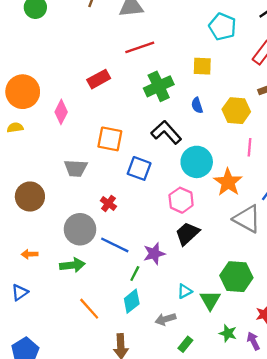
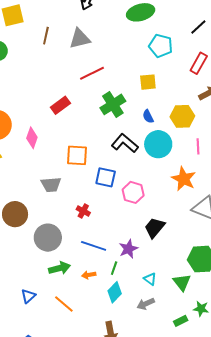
cyan circle: (197, 162) -> (158, 144), moved
pink hexagon: (181, 200) -> (133, 192), moved
gray circle: (80, 229) -> (48, 238), moved
orange arrow: (30, 254) -> (89, 275), moved
cyan triangle: (185, 291) -> (150, 279), moved, turned -48
blue triangle: (20, 292) -> (28, 296), moved
orange line: (89, 309) -> (64, 304), moved
green rectangle: (185, 344) -> (181, 321), moved, turned 32

